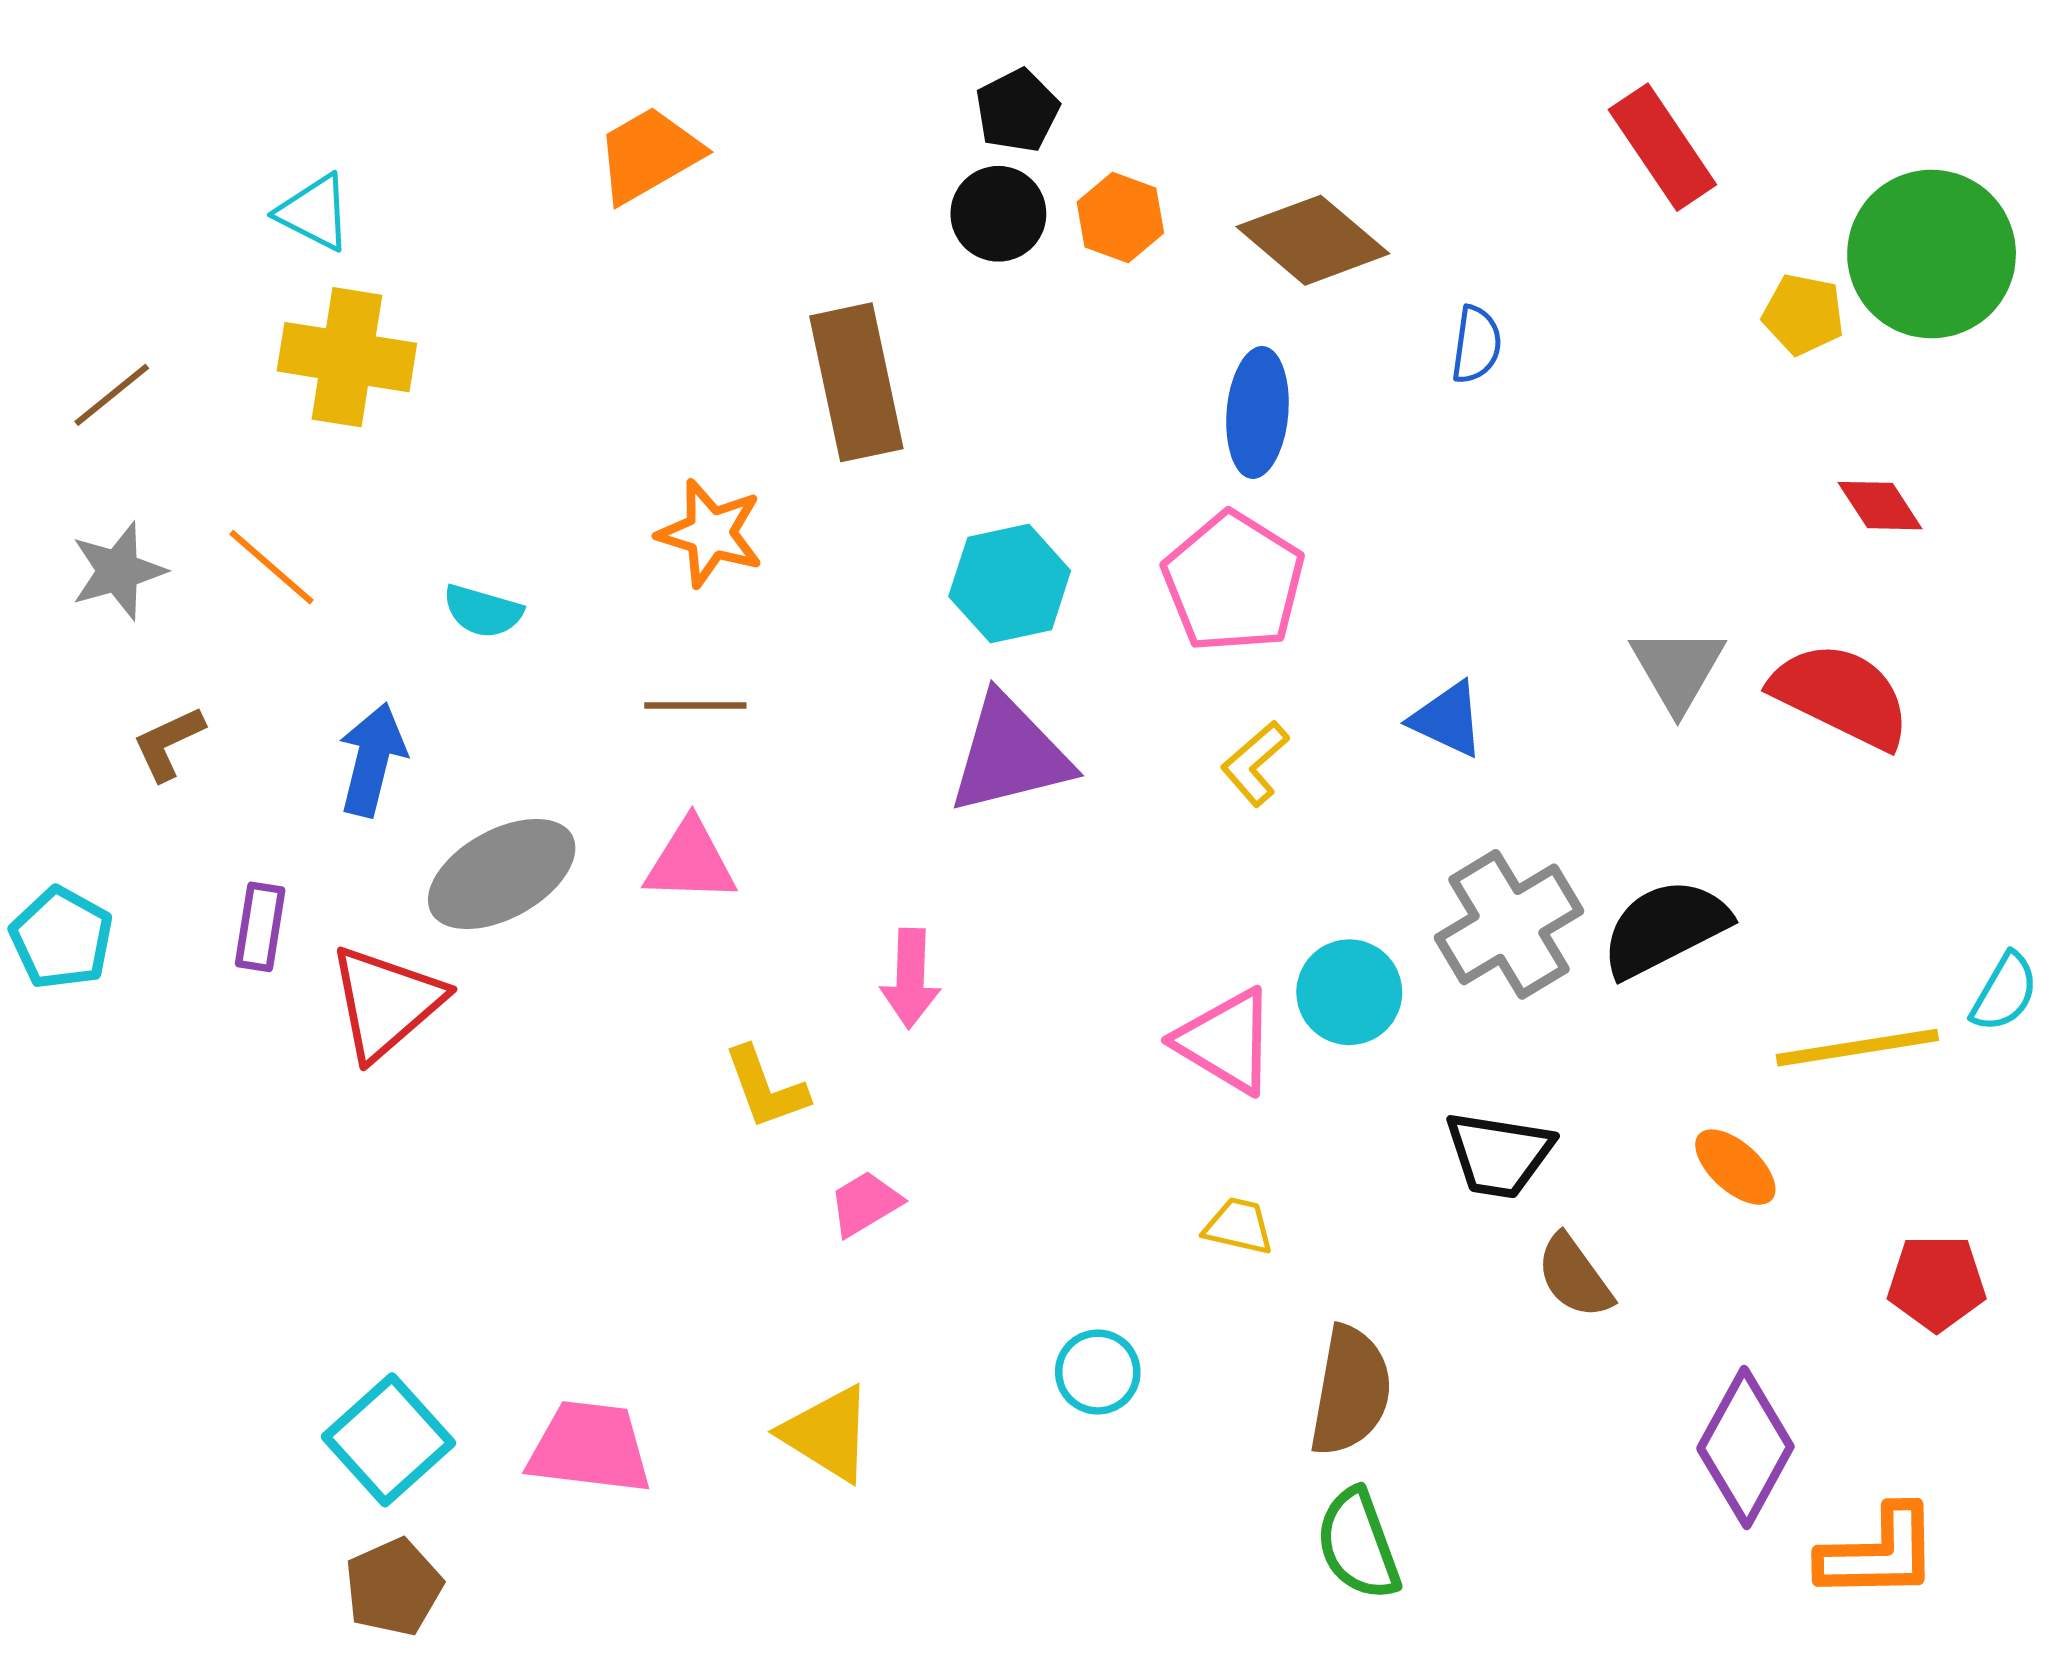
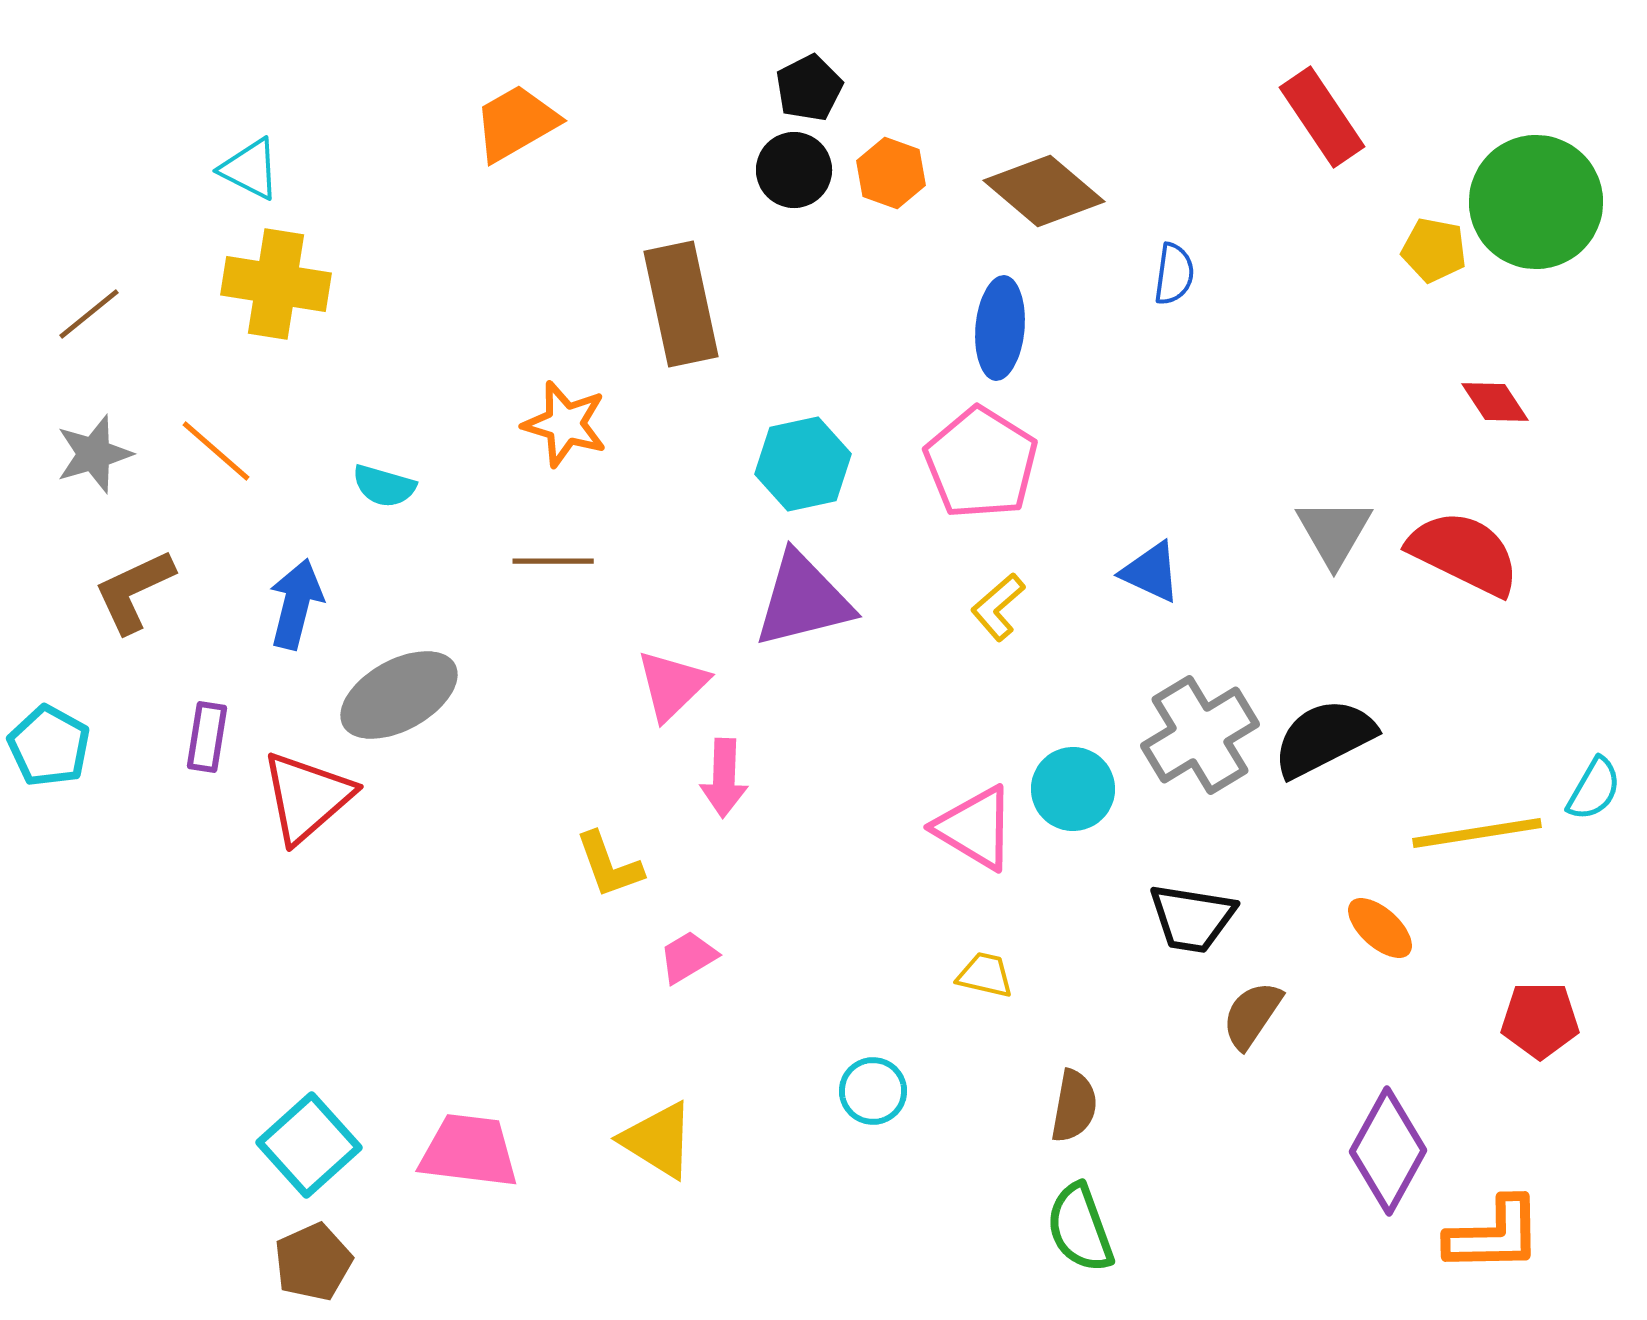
brown L-shape: (168, 743) -> (134, 591), size x1.4
pink triangle: (690, 861) -> (672, 685), moved, turned -46
brown semicircle: (1574, 1276) -> (1252, 1015), turned 70
brown semicircle: (1351, 1391) -> (1074, 1106), size x0.7

